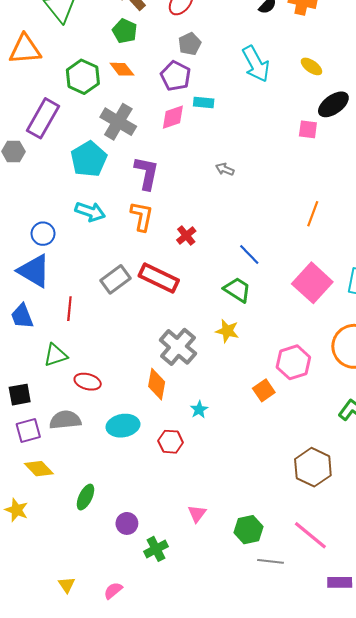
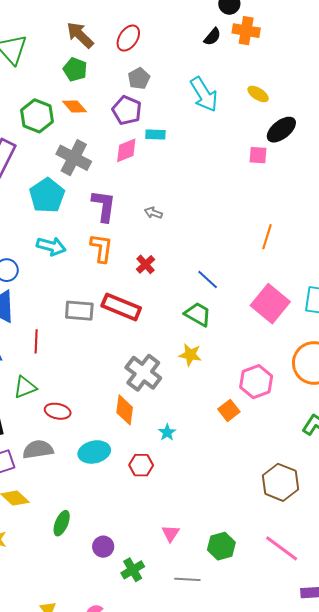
gray arrow: (225, 169) -> (153, 213), moved
gray rectangle: (116, 279) -> (79, 311), turned 44
gray line: (270, 561) -> (187, 579), moved

